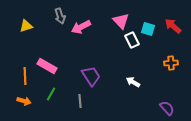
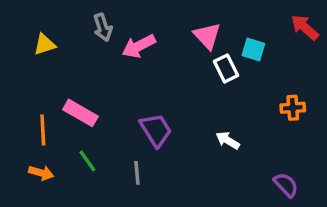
red arrow: (173, 26) -> (305, 27), moved
green line: (51, 94) -> (87, 161), turned -64

